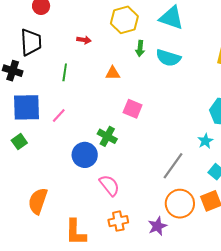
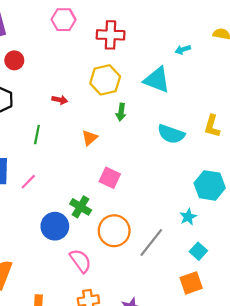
cyan semicircle: (168, 58) -> (171, 134), moved
orange triangle: (113, 73) -> (90, 138), turned -42
orange circle: (180, 204) -> (114, 231), moved

